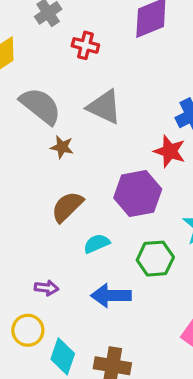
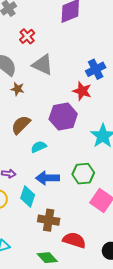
red cross: (85, 45) -> (27, 36), moved, turned 35
green hexagon: (155, 259) -> (83, 174), moved
cyan diamond: (63, 356) -> (28, 196), moved

